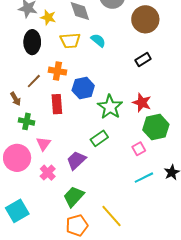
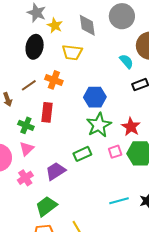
cyan semicircle: (98, 40) -> (126, 61), moved
blue hexagon: (83, 88) -> (95, 97), moved
green cross: (27, 121) -> (26, 125), moved
pink square: (139, 149) -> (115, 152), moved

